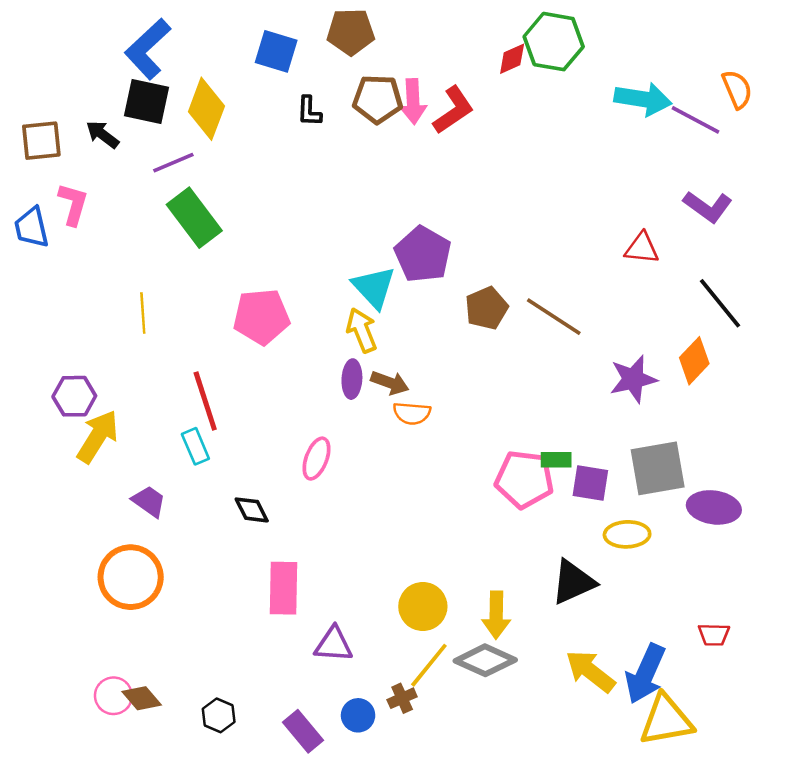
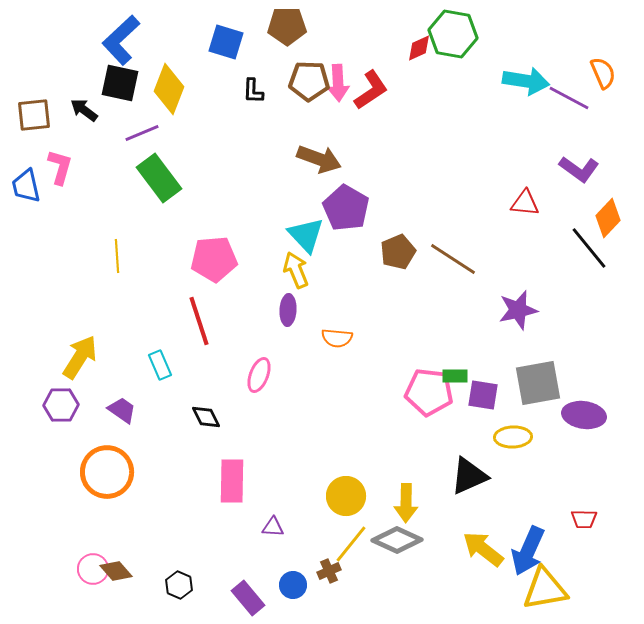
orange diamond: (694, 361) -> (608, 218), moved
brown arrow: (390, 383) -> (319, 159), moved, size x1.4
purple hexagon: (74, 396) -> (61, 405), moved
red line: (205, 401) -> (199, 321), moved
purple triangle: (334, 644) -> (273, 527), size x0.7

